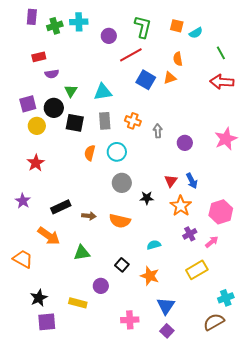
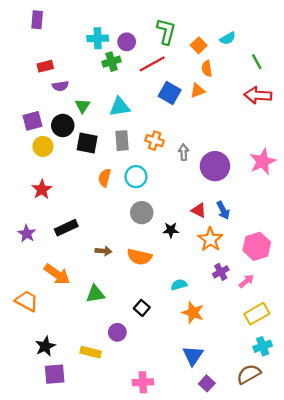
cyan cross: (79, 22) -> (98, 38), moved
green cross: (55, 26) -> (112, 62), moved
orange square: (177, 26) -> (199, 45), moved, turned 32
purple circle: (185, 143) -> (215, 166), size x1.6
red triangle: (171, 181) -> (199, 210), turned -40
black rectangle: (61, 207) -> (66, 228), moved
yellow rectangle: (197, 270) -> (257, 314), moved
orange star: (150, 276) -> (193, 313), moved
pink cross: (130, 320) -> (143, 382), moved
purple square: (167, 331) -> (207, 383), moved

